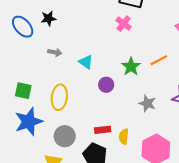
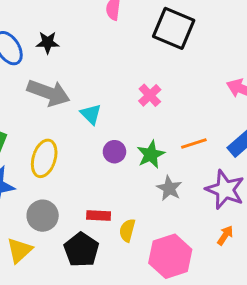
pink cross: (124, 24) -> (150, 95), moved
gray arrow: (55, 52) -> (49, 93), size x2.0
orange line: (159, 60) -> (194, 143), moved
green star: (131, 67) -> (151, 154), moved

